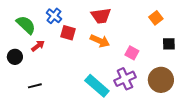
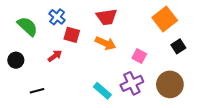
orange square: (156, 18) -> (165, 19), size x1.6
black square: (169, 44) -> (178, 46), turned -32
red arrow: (38, 46) -> (55, 56), moved
cyan rectangle: (97, 86) -> (102, 91), size x0.7

